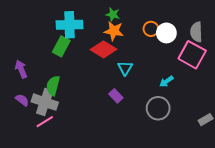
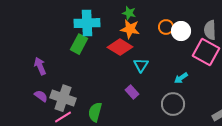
green semicircle: (53, 86) -> (95, 112), moved

